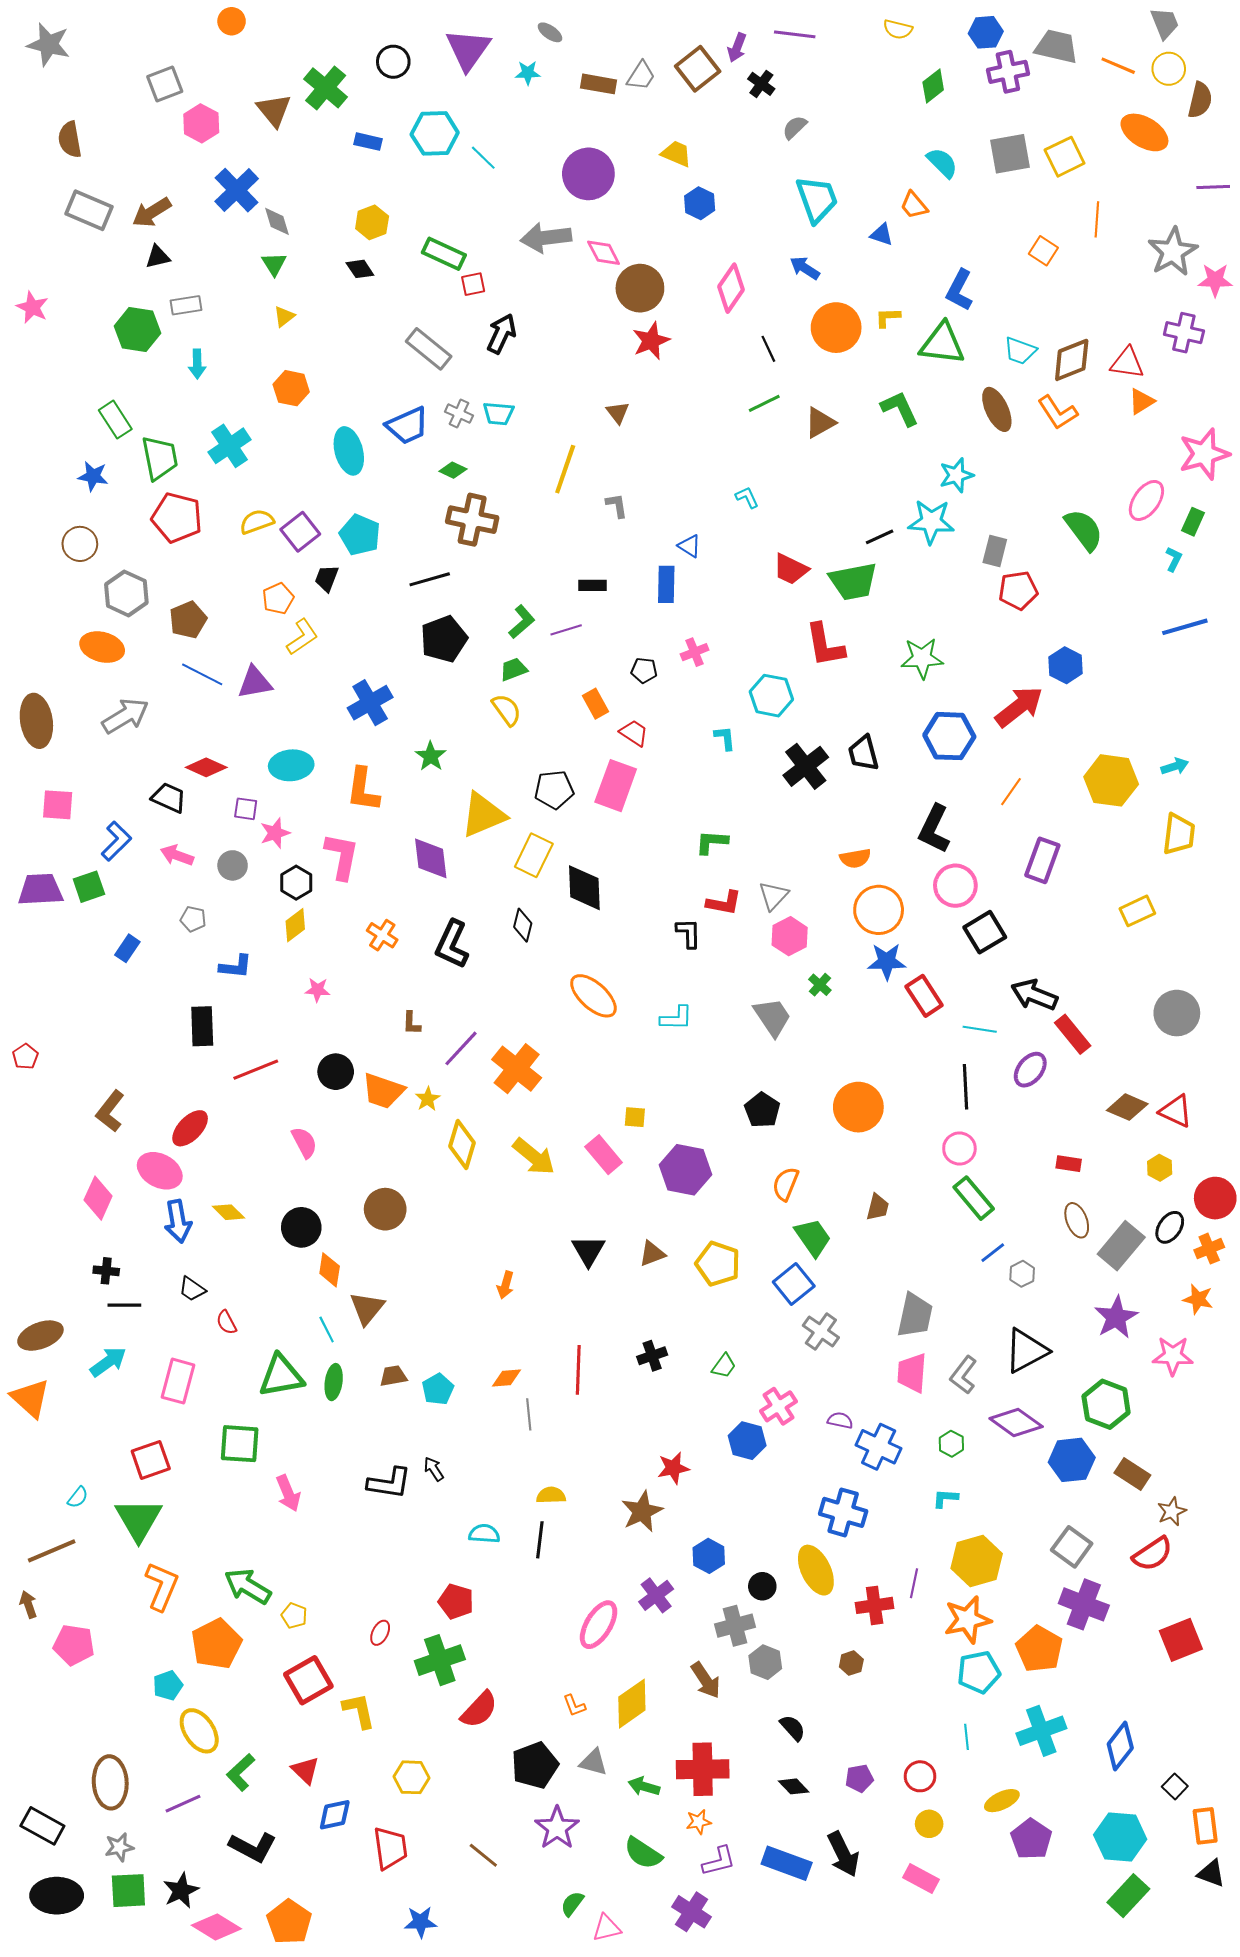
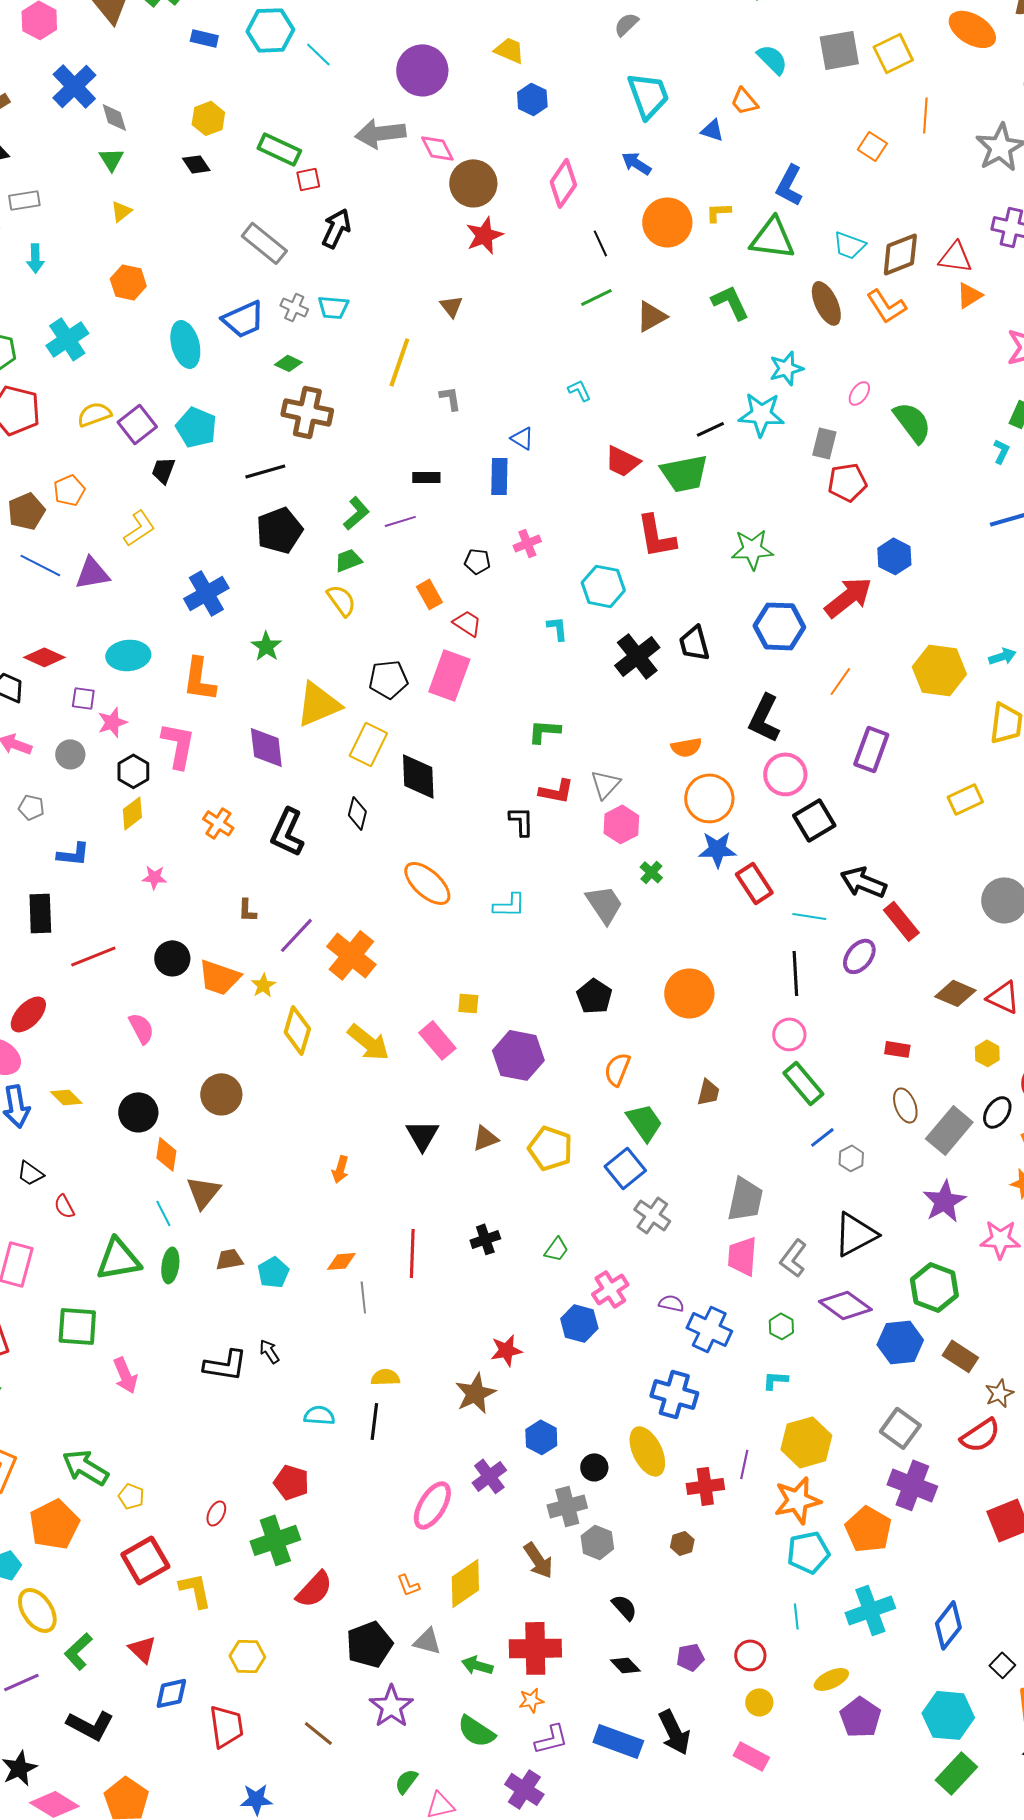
pink ellipse: (1146, 500) -> (859, 393), moved, size x0.6
orange pentagon: (278, 599) -> (69, 490), moved

